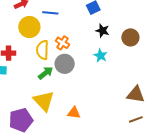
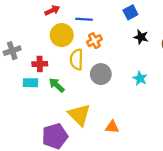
orange cross: (62, 43) -> (94, 41), moved, turned 32
cyan star: (101, 56) -> (140, 78), moved
green arrow: (46, 73) -> (57, 85), moved, turned -98

